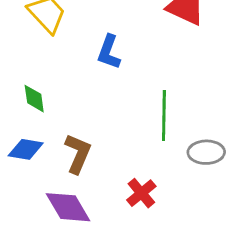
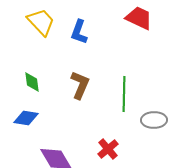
blue L-shape: (109, 52) -> (79, 32), moved
brown L-shape: (78, 154) -> (80, 85), moved

